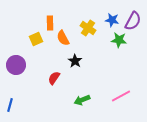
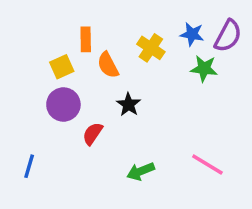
purple circle: (16, 65) -> (63, 104), moved
pink line: (121, 96) -> (207, 165), turned 60
blue line: (10, 105) -> (29, 166), moved

